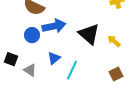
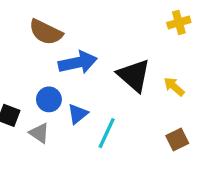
blue circle: (32, 35) -> (49, 99), moved

